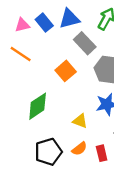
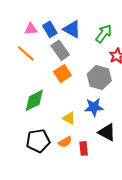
blue triangle: (69, 19) -> (72, 29), turned 36
gray rectangle: (85, 43) -> (60, 50), moved

